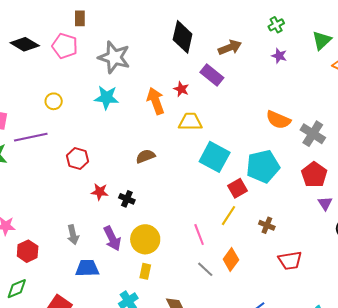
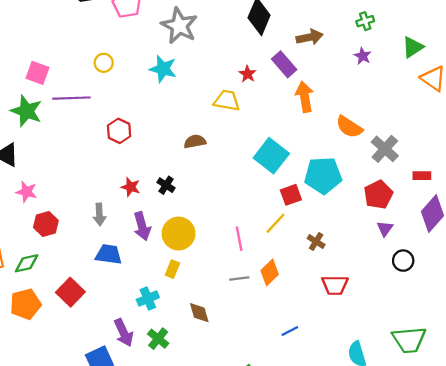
orange arrow: (156, 101) -> (305, 97), moved
yellow trapezoid: (190, 122) -> (227, 101), moved
red star: (100, 192) -> (131, 187), moved
gray line: (205, 269) -> (239, 278), turned -60

